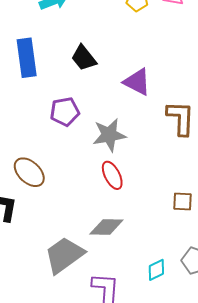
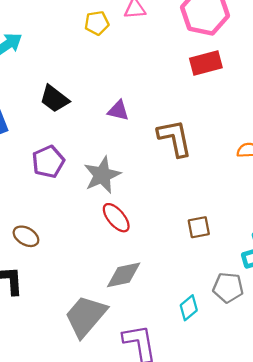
purple triangle: (137, 82) -> (118, 110), size x0.7
brown ellipse: (29, 172) -> (26, 236), size x0.7

